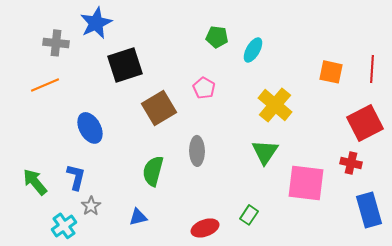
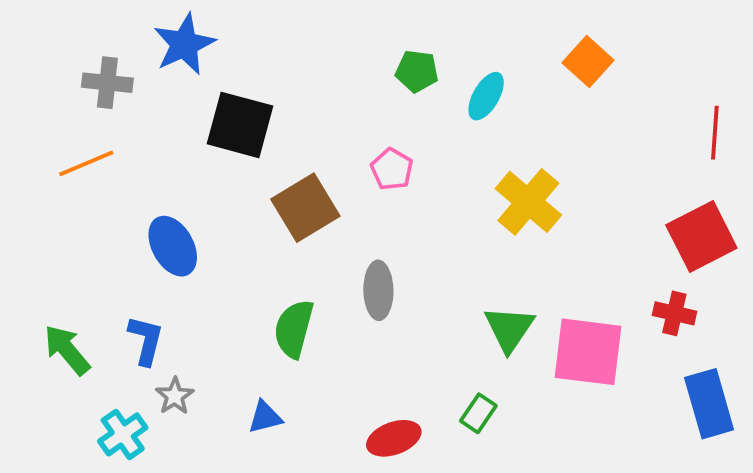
black square: (125, 65) -> (240, 125), turned 33
orange square: (331, 72) -> (588, 62), moved, turned 30
green triangle: (265, 152) -> (509, 329), moved

